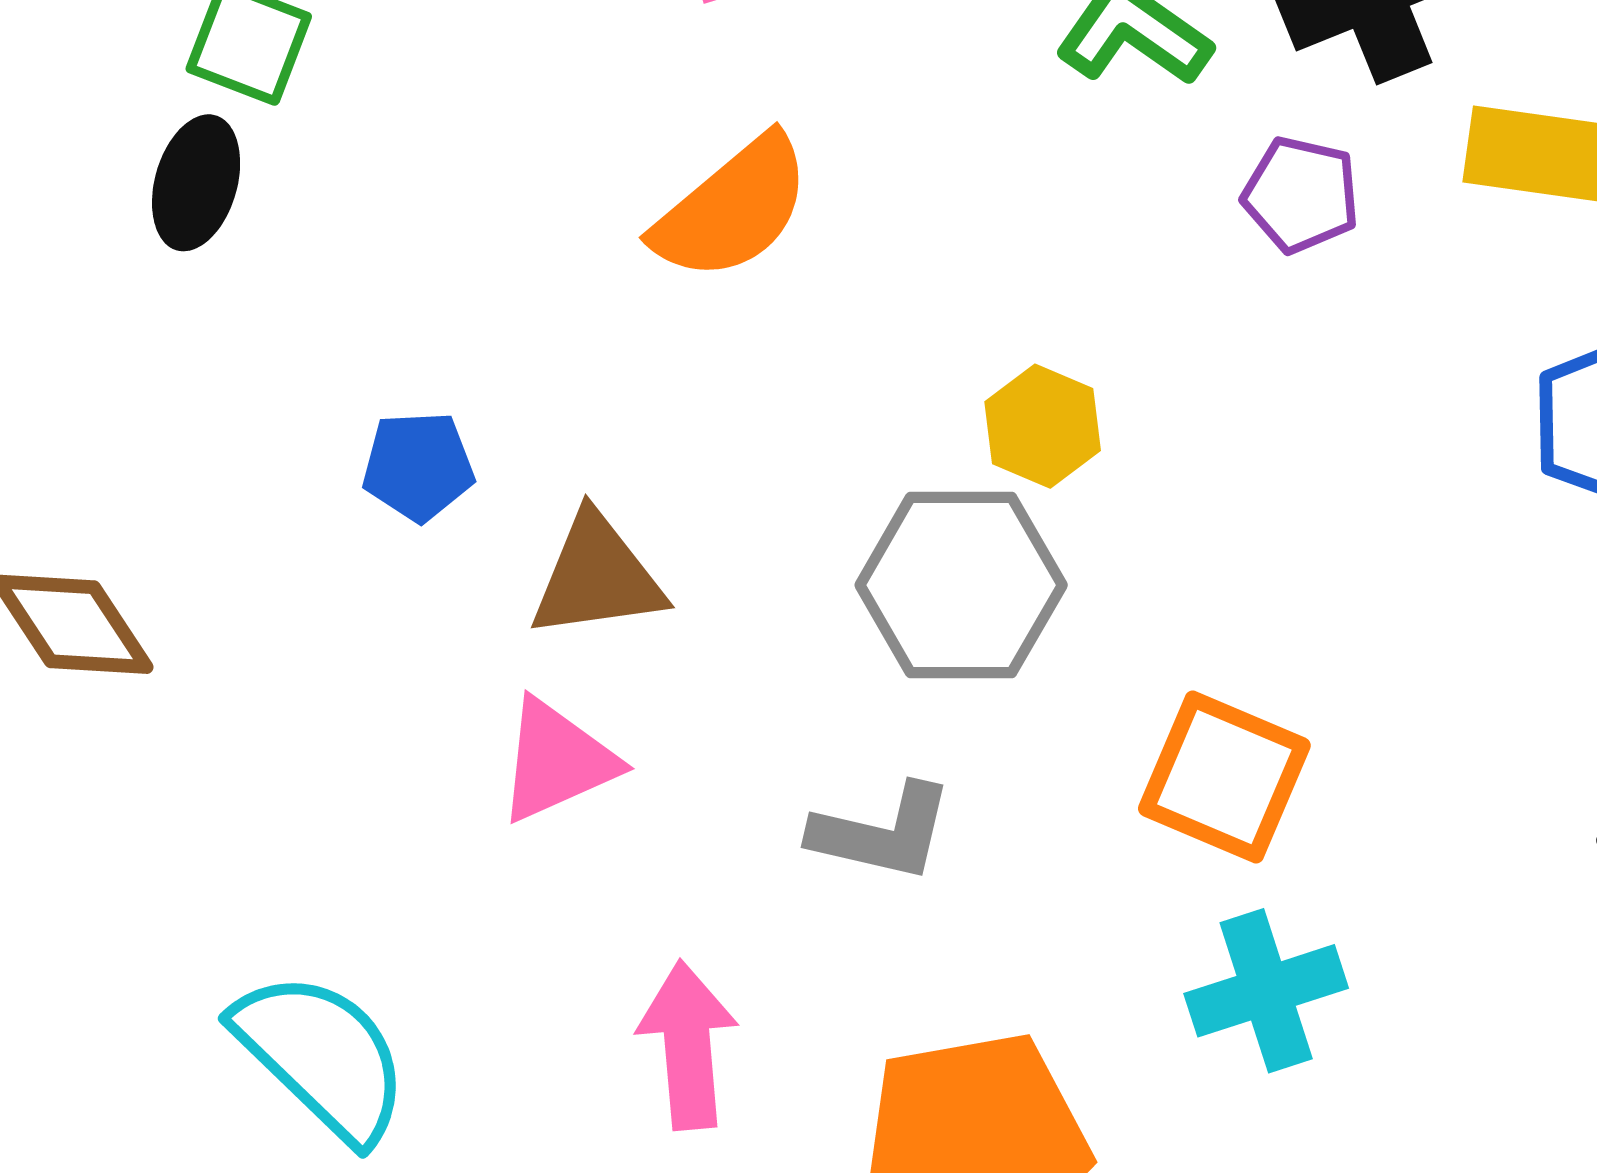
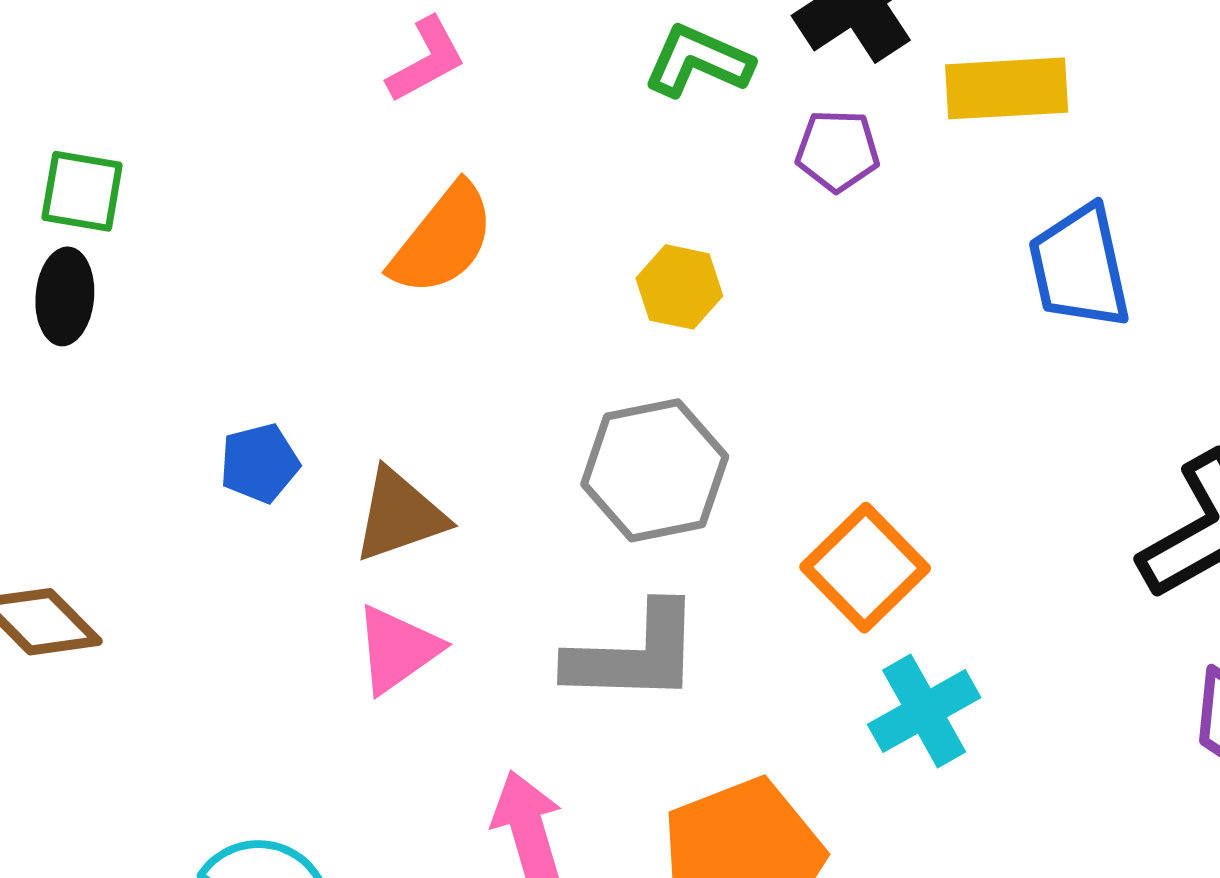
yellow hexagon: (1043, 426) -> (679, 287), moved
orange square: (1224, 777) -> (865, 568), turned 34
gray L-shape: (882, 833) -> (634, 654), size x1.4

